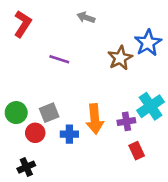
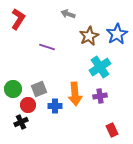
brown star: (120, 58) -> (89, 36), moved
cyan cross: (151, 106) -> (100, 67), moved
red rectangle: (137, 151) -> (112, 130), moved
black cross: (26, 167) -> (21, 122), moved

